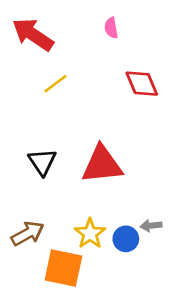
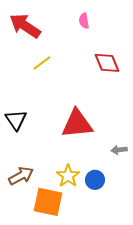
black triangle: (42, 162) -> (16, 120), moved
gray arrow: (151, 226) -> (119, 150), moved

